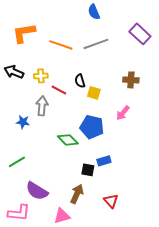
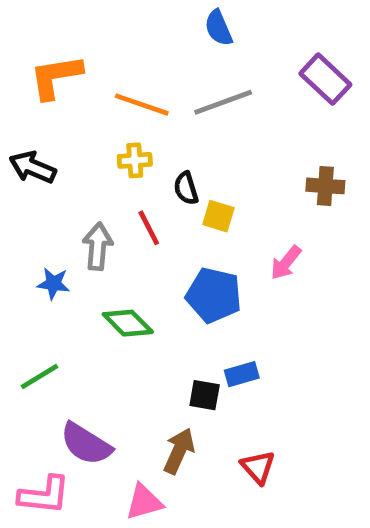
yellow cross: (41, 76) -> (135, 160), moved
brown cross: (131, 80) -> (325, 186), moved
red line: (59, 90) -> (149, 228), moved, turned 35
green diamond: (68, 140) -> (128, 323), moved

